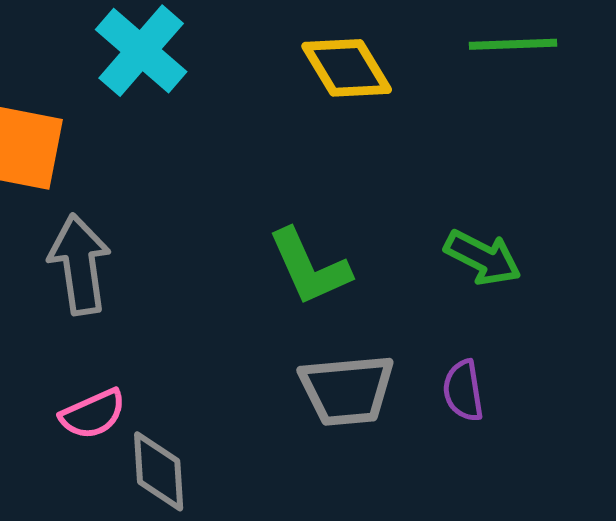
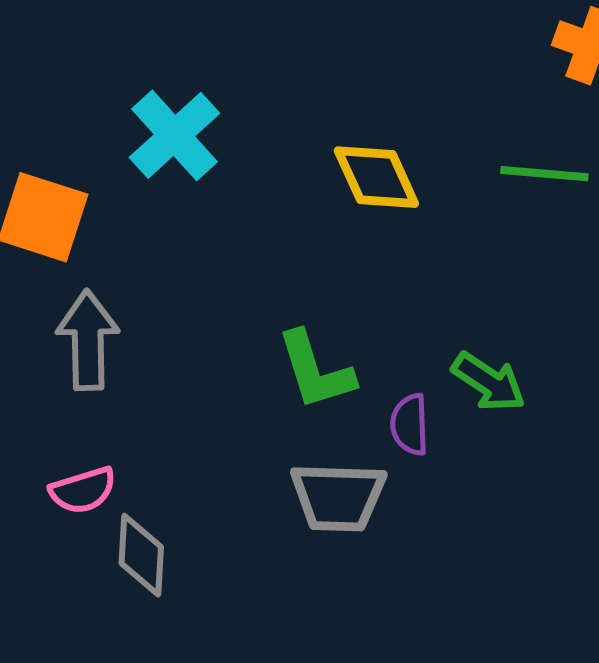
purple semicircle: (463, 391) -> (410, 425), moved

